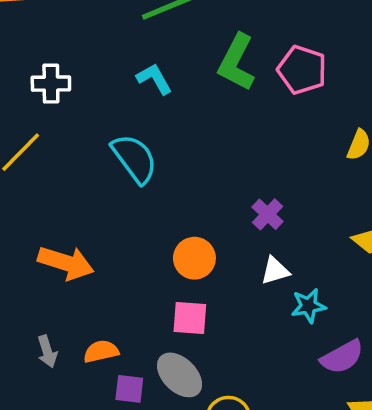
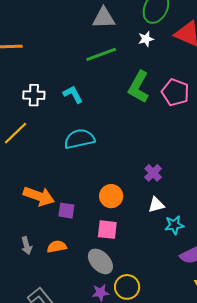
cyan L-shape: (154, 79) -> (73, 94), moved
cyan semicircle: (135, 159) -> (79, 139), turned -68
purple square: (129, 389) -> (66, 211), moved

